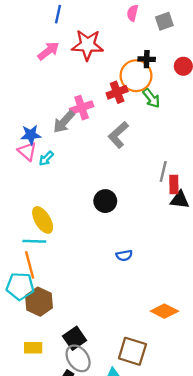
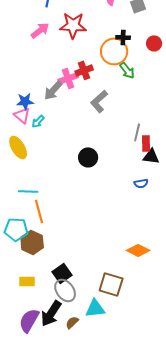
red cross: (117, 92) -> (84, 70), moved
yellow ellipse: (43, 220) -> (18, 147), moved
blue semicircle: (124, 255) -> (141, 183), moved
orange line: (30, 265) -> (39, 211), moved

